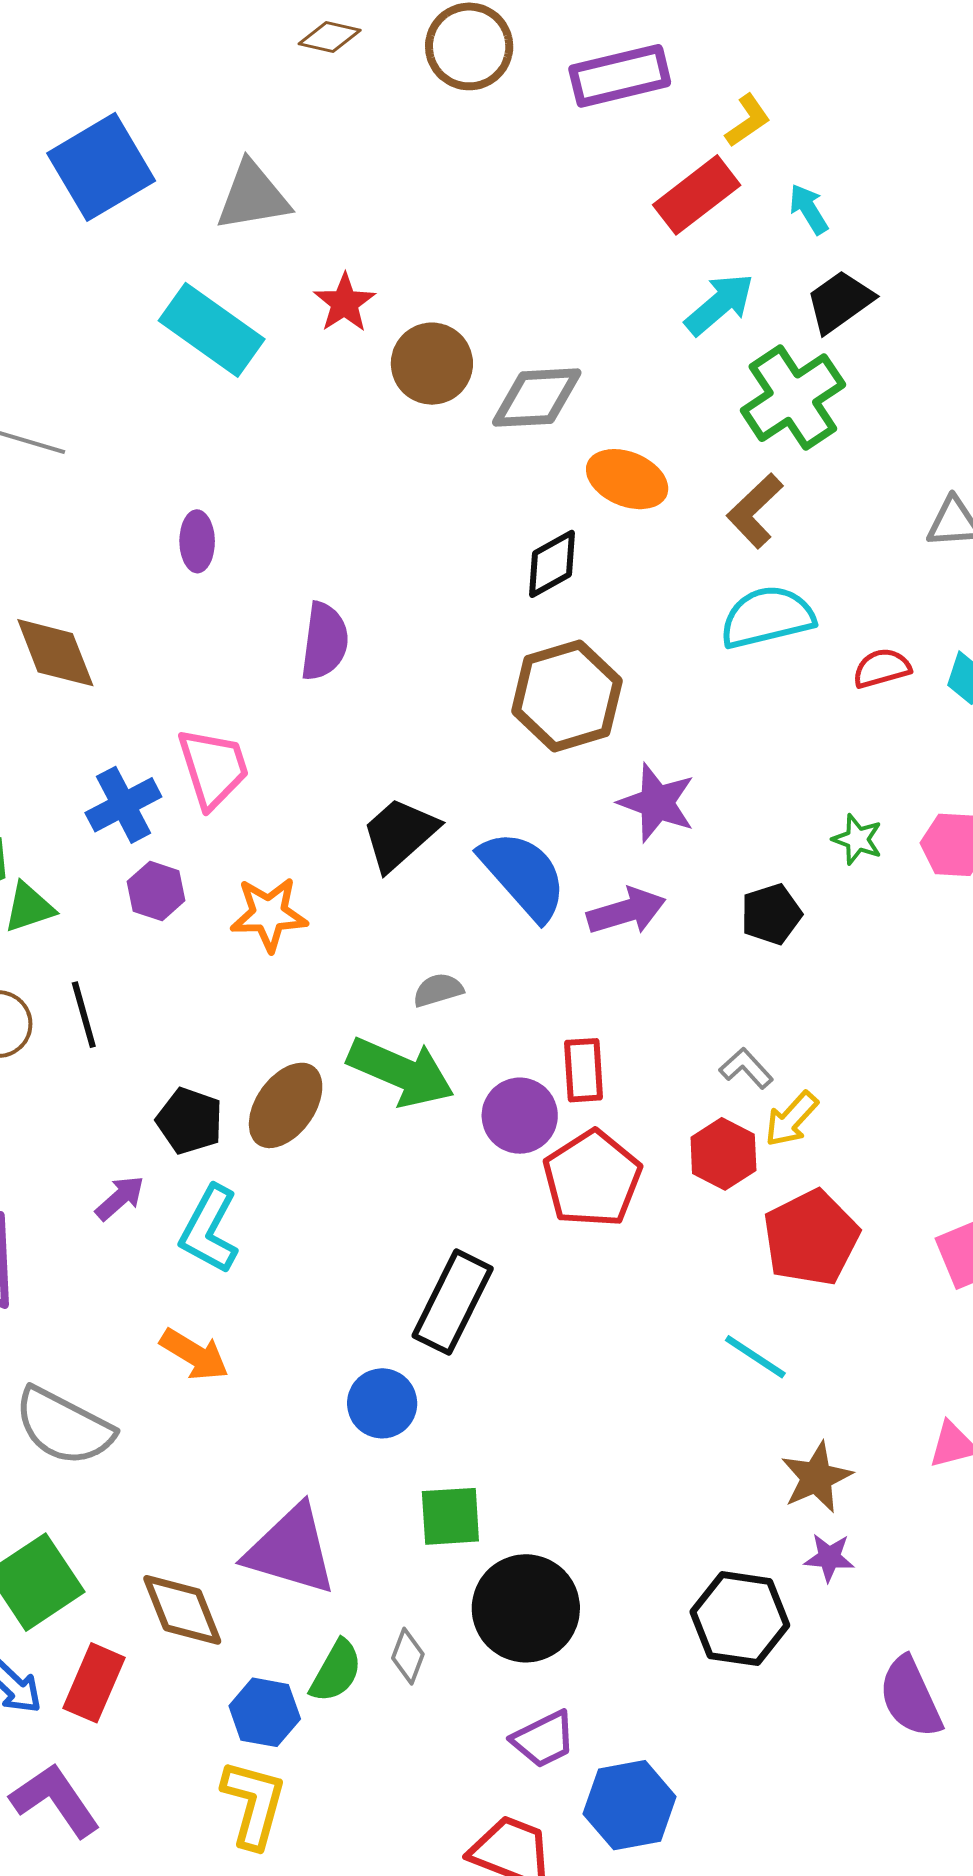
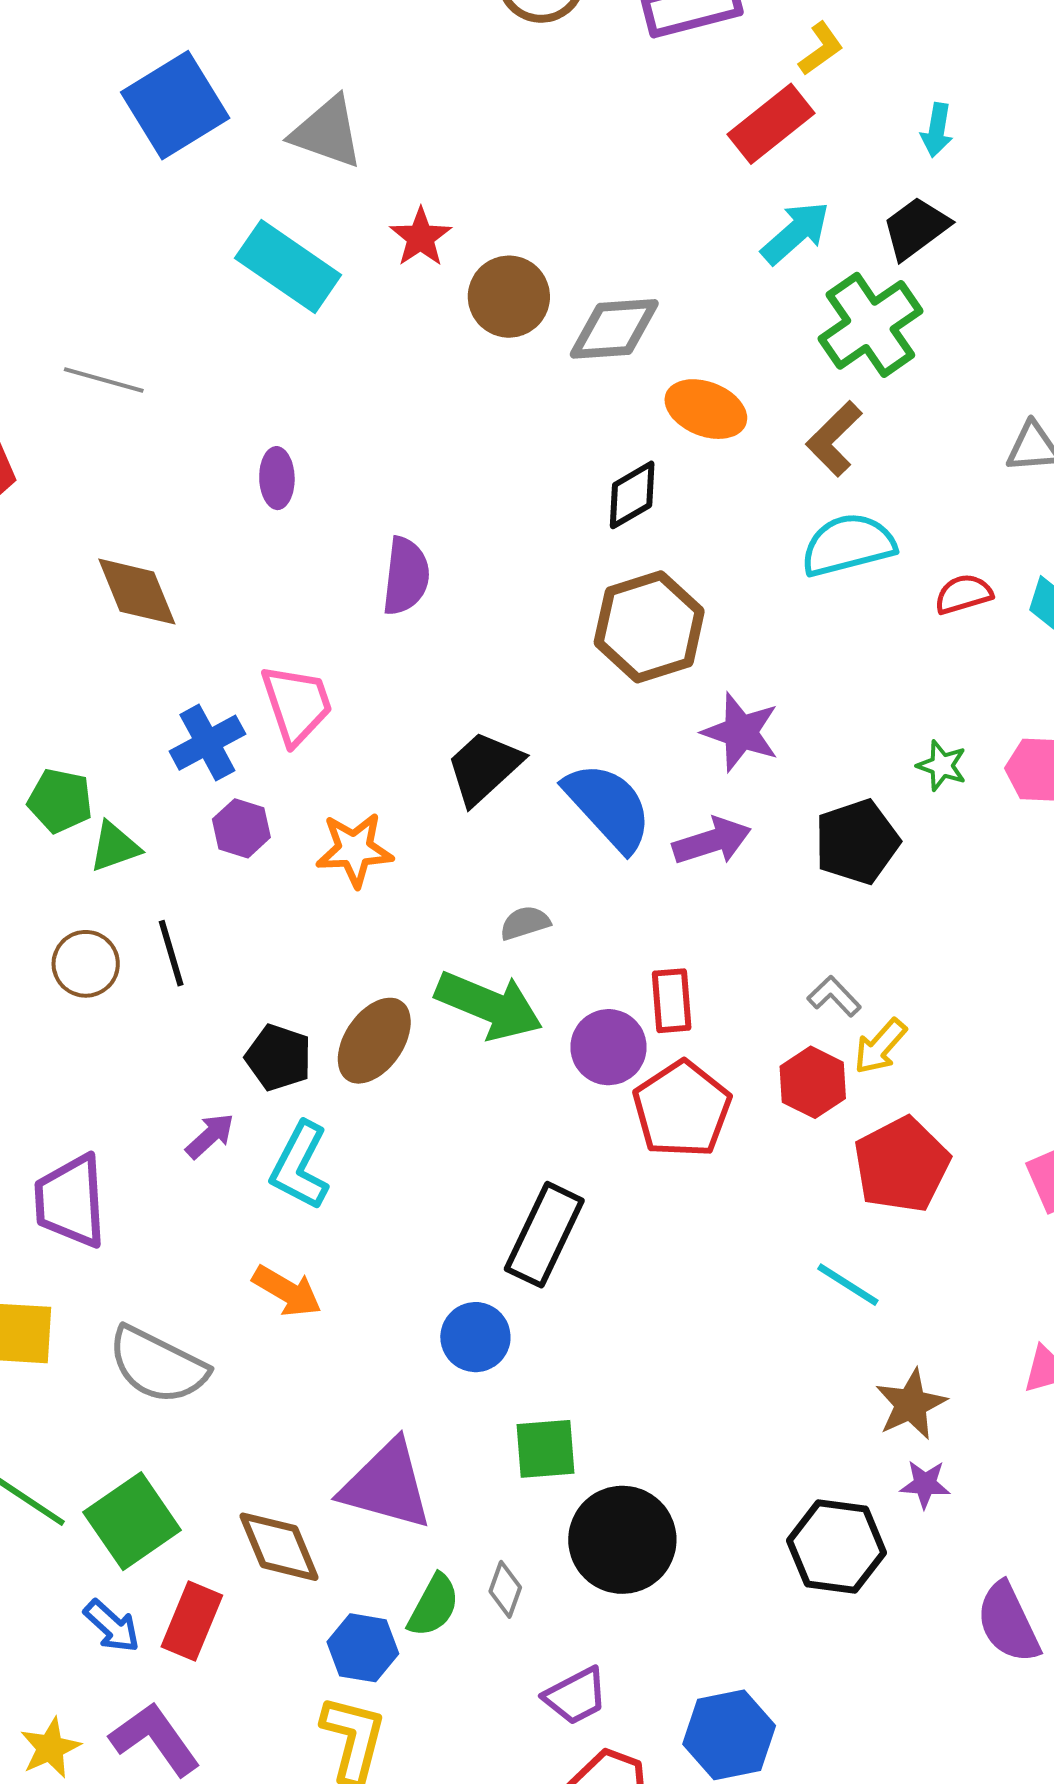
gray triangle: (253, 196) -> (327, 132), turned 30
cyan arrow: (809, 209) -> (937, 130), moved, turned -138
black pentagon: (771, 914) -> (857, 842), size x1.4
purple trapezoid: (544, 1739) -> (576, 1696), moved

